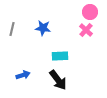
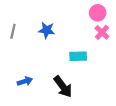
pink cross: (86, 30) -> (102, 32), moved
cyan rectangle: (60, 56) -> (78, 56), moved

